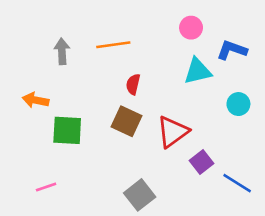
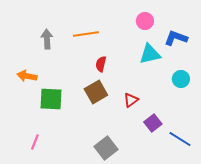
brown square: (126, 121) -> (96, 92), turned 35
red triangle: (173, 132) -> (131, 100), size x0.6
pink line: (46, 187) -> (35, 142), turned -49

